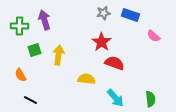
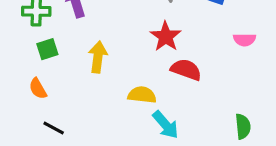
pink semicircle: (153, 36) -> (244, 40), moved, turned -40
green square: (34, 50) -> (47, 49), moved
cyan arrow: (115, 98) -> (166, 125), moved

